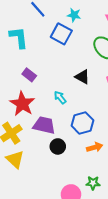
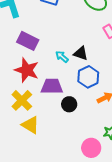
purple rectangle: (29, 75) -> (28, 41), size x1.5
black triangle: (82, 77) -> (81, 53), moved

